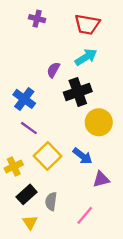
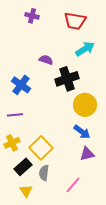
cyan arrow: (86, 57) -> (85, 49), moved
purple semicircle: (53, 70) -> (46, 60), turned 80
purple line: (29, 128) -> (15, 115), moved, turned -42
yellow square: (48, 156) -> (41, 148), moved
blue arrow: (82, 156) -> (82, 132), moved

